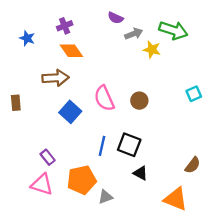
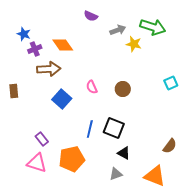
purple semicircle: (116, 18) -> (91, 16), moved
purple cross: (65, 26) -> (35, 49), moved
pink semicircle: (104, 98) -> (92, 87), size x0.6
gray triangle: (105, 197) -> (116, 174), moved

